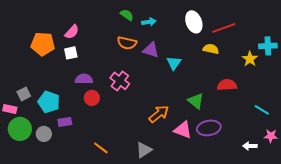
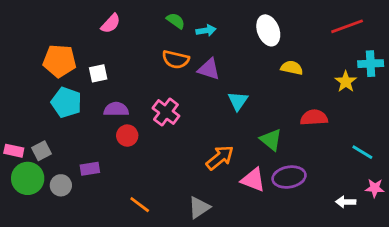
red line: (224, 28) -> (347, 26), moved
pink semicircle: (72, 32) -> (111, 24), moved
cyan triangle: (174, 63) -> (238, 101), moved
gray square: (24, 94) -> (41, 151), moved
cyan pentagon: (49, 102) -> (66, 102), moved

